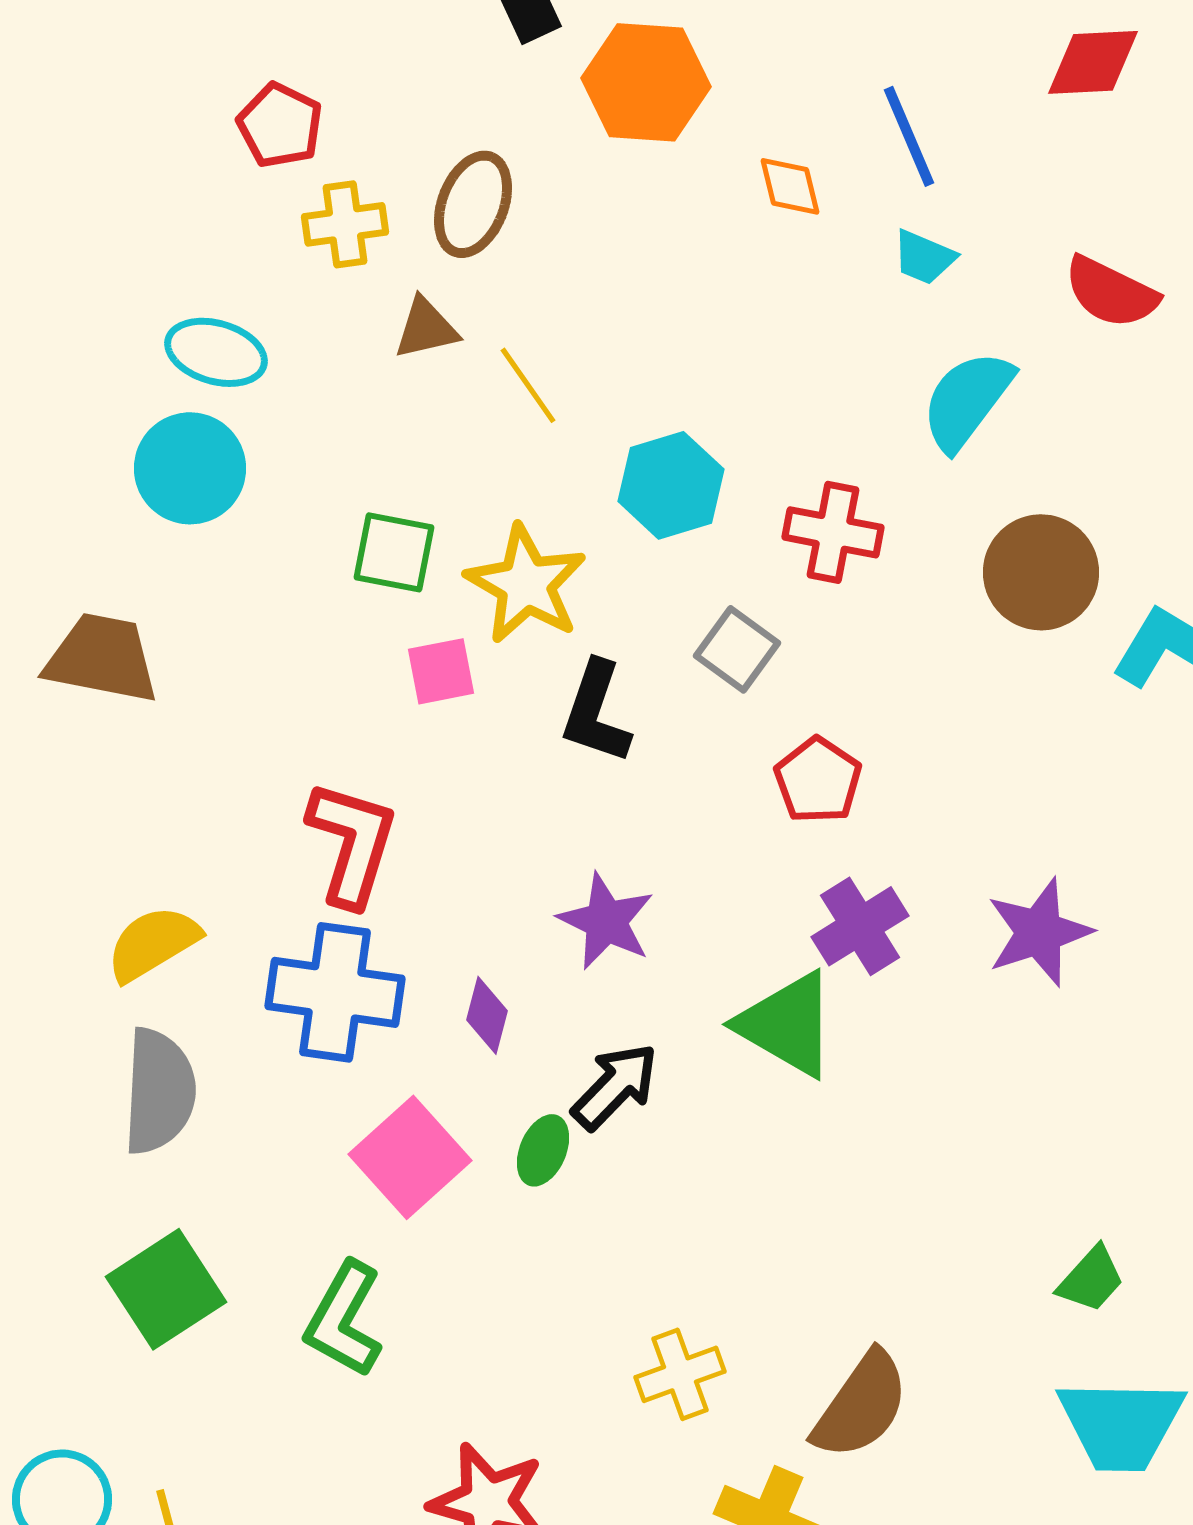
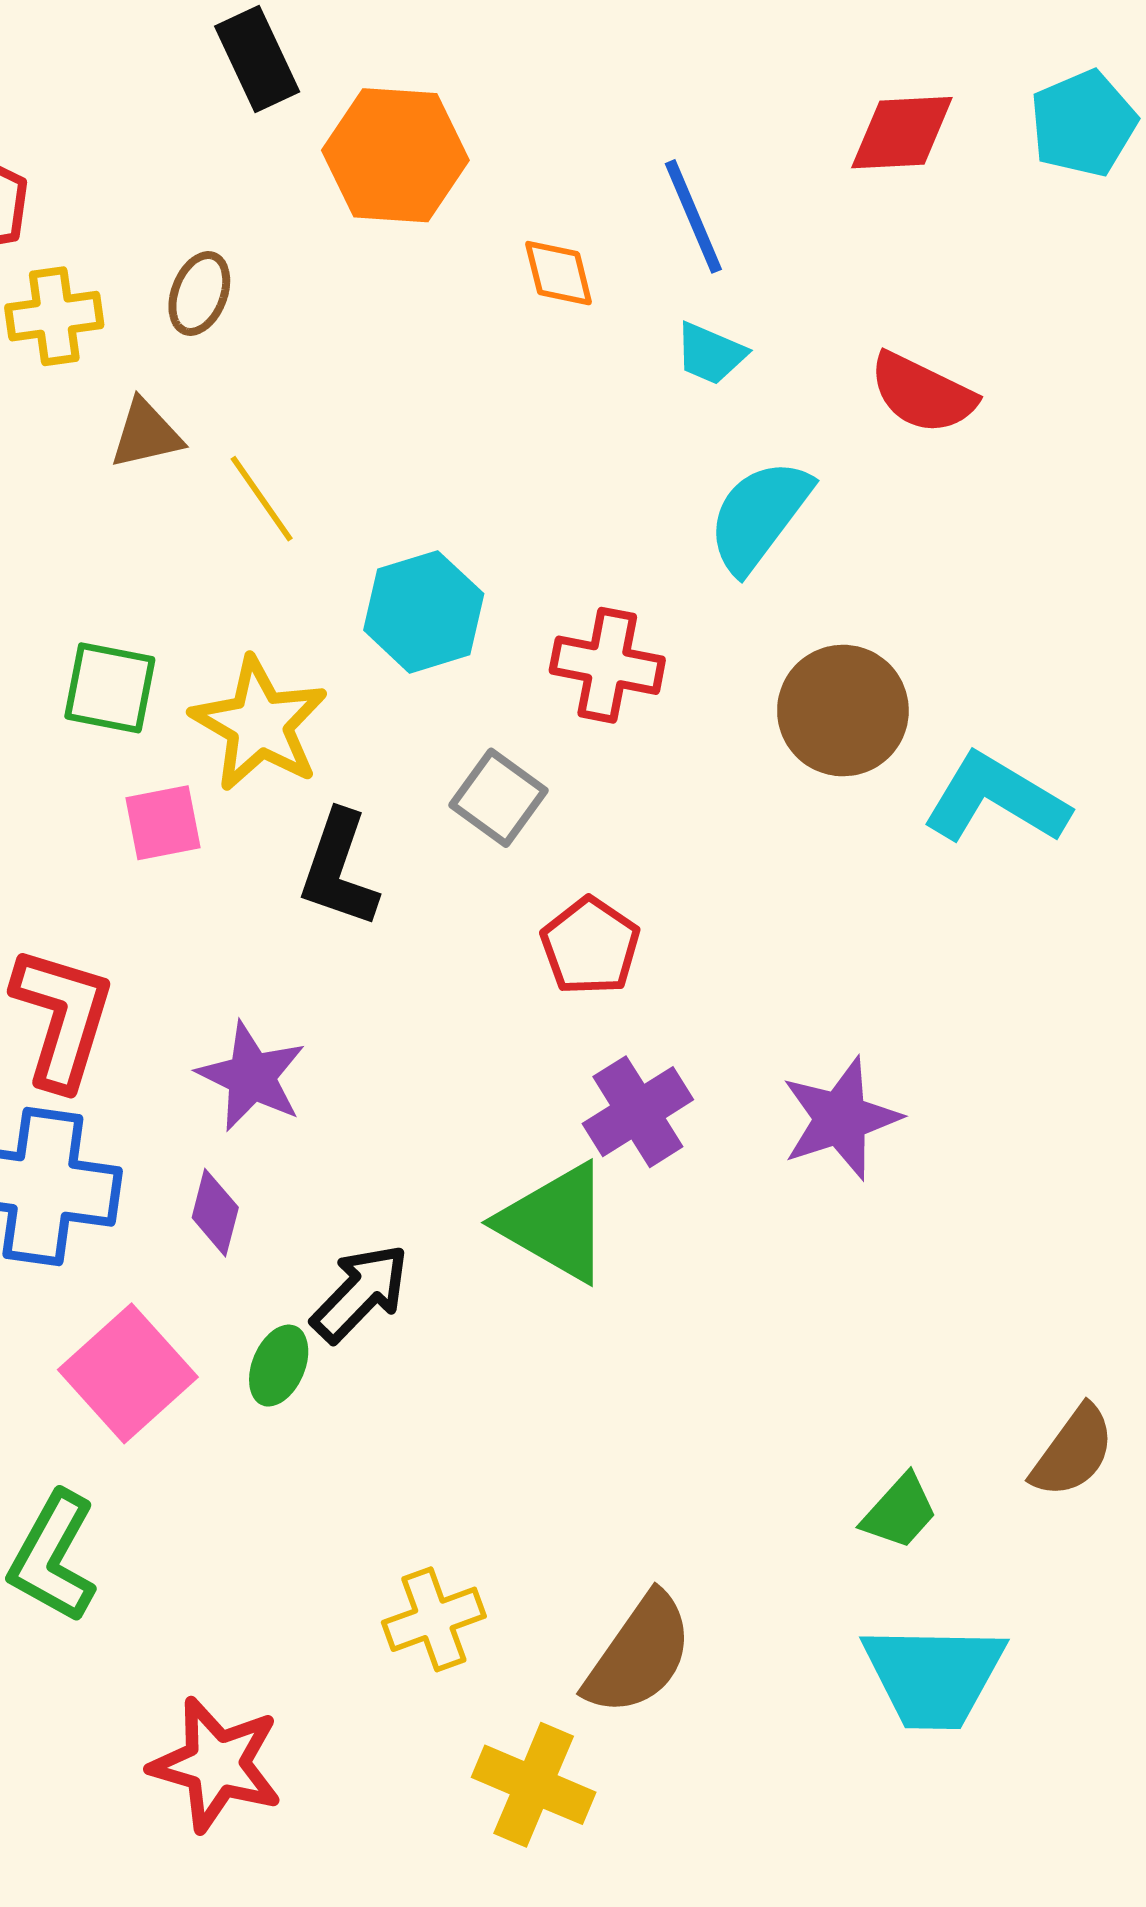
brown ellipse: (473, 204) -> (199, 294), size x0.7
purple star: (606, 921) -> (251, 1077), moved

